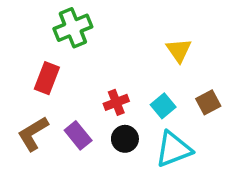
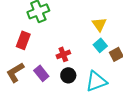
cyan square: (163, 106) -> (100, 45), moved

